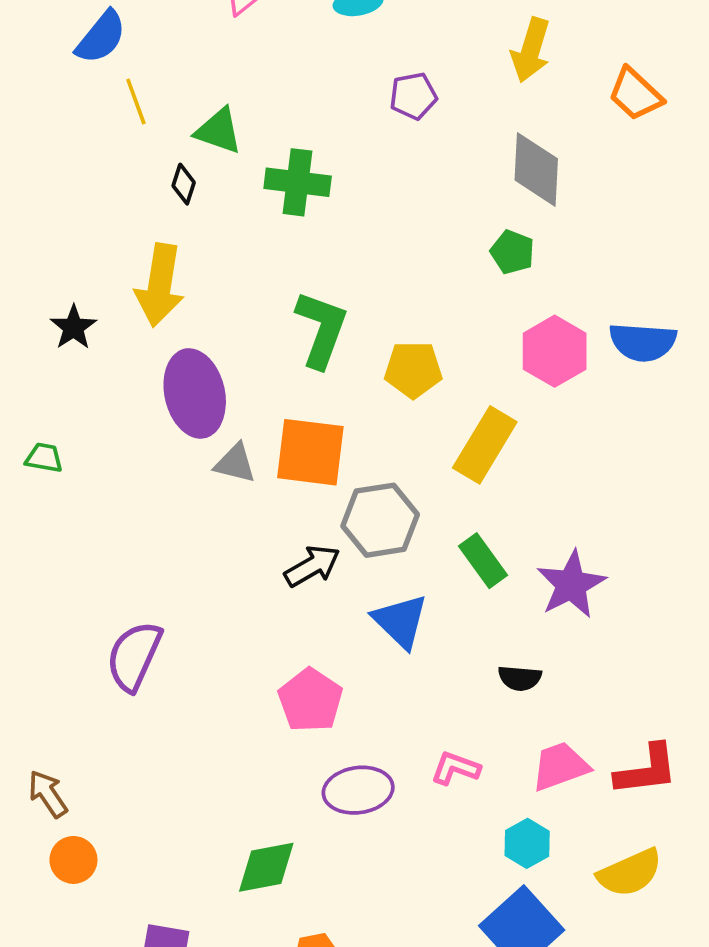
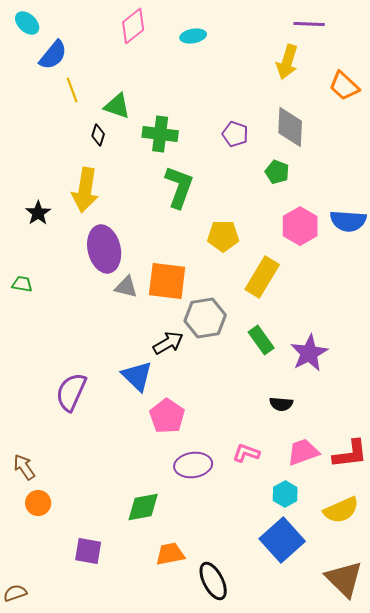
purple pentagon: (413, 96) -> (235, 134), moved, turned 30
green L-shape: (321, 329) -> (179, 187), moved
blue triangle: (400, 621) -> (137, 376), moved

